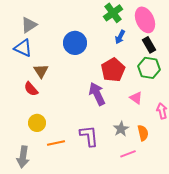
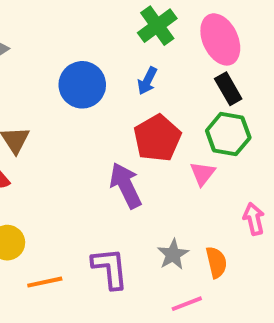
blue arrow: (120, 37) -> (147, 81), moved
pink triangle: (136, 98) -> (203, 174), moved, turned 32

